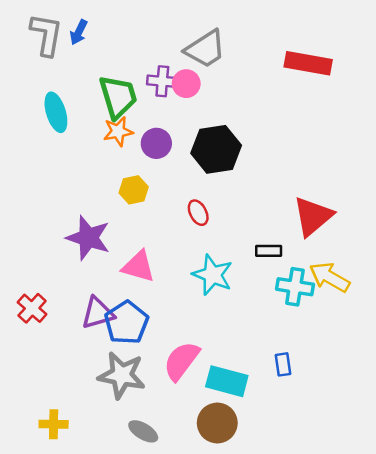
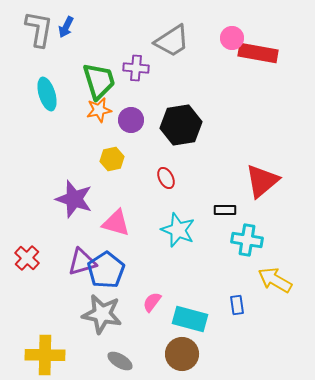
pink circle: (186, 84) -> (232, 38), moved
yellow arrow: (330, 277) -> (275, 280), moved
pink semicircle: (181, 361) -> (152, 302), size x0.6
yellow cross: (54, 424) -> (45, 355), size x1.6

